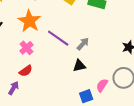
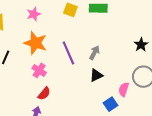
purple line: (58, 38) -> (68, 53), turned 45

